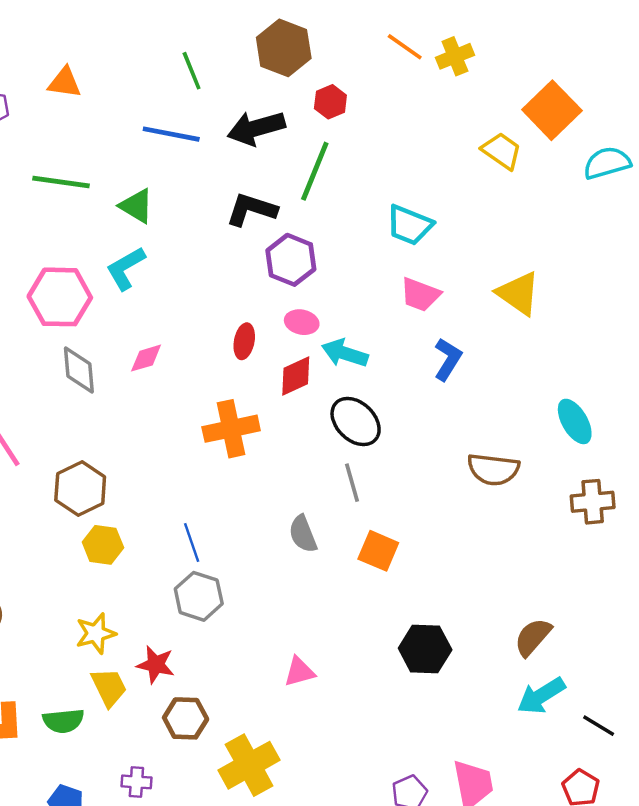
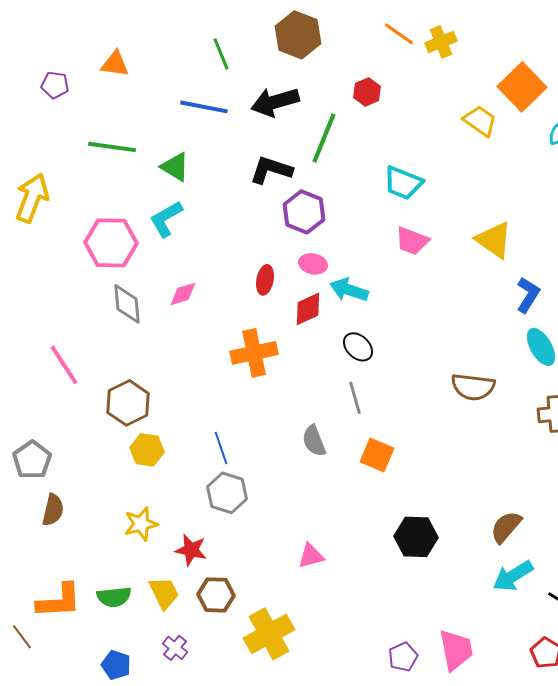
red hexagon: (330, 102) -> (367, 92), moved
blue L-shape: (448, 359) -> (528, 295), moved
black ellipse: (356, 421) -> (358, 347), size x0.7
yellow trapezoid: (109, 687) -> (164, 593), moved
purple cross: (136, 782) -> (175, 648), turned 35

